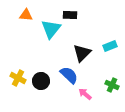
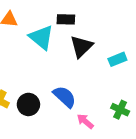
cyan triangle: (51, 29) -> (41, 37), turned -30
black triangle: (82, 53) -> (81, 46), moved

